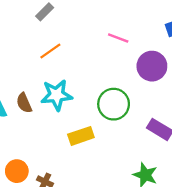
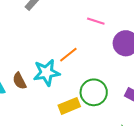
orange line: (50, 51) -> (68, 55), moved
green circle: (114, 104) -> (94, 92), moved

